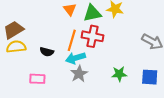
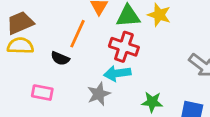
orange line: (72, 40) -> (77, 34), moved
cyan arrow: (76, 58) -> (117, 73), moved

